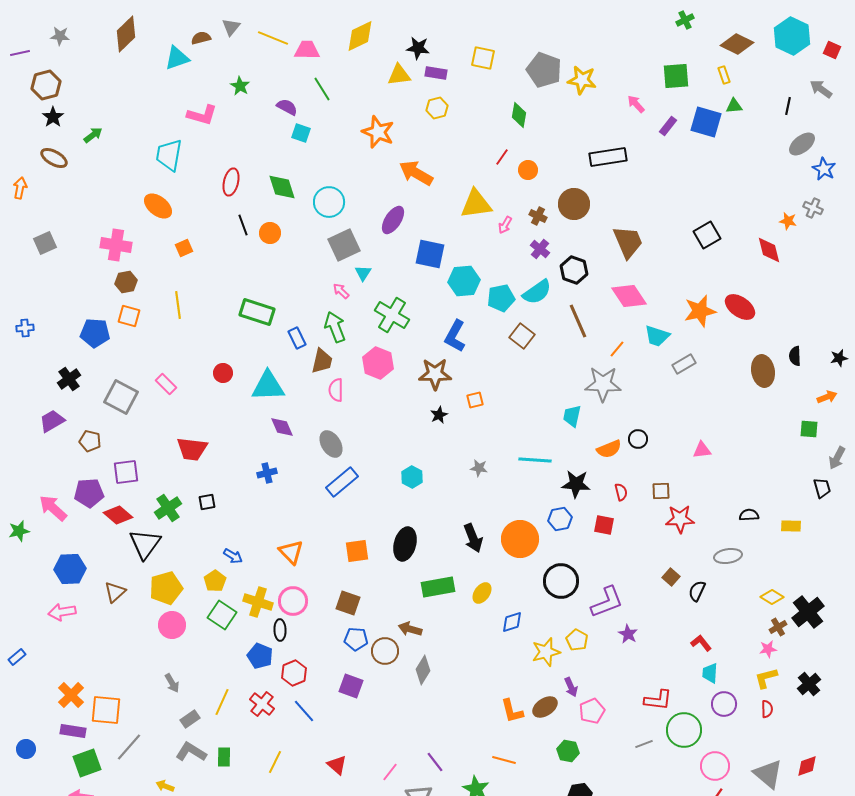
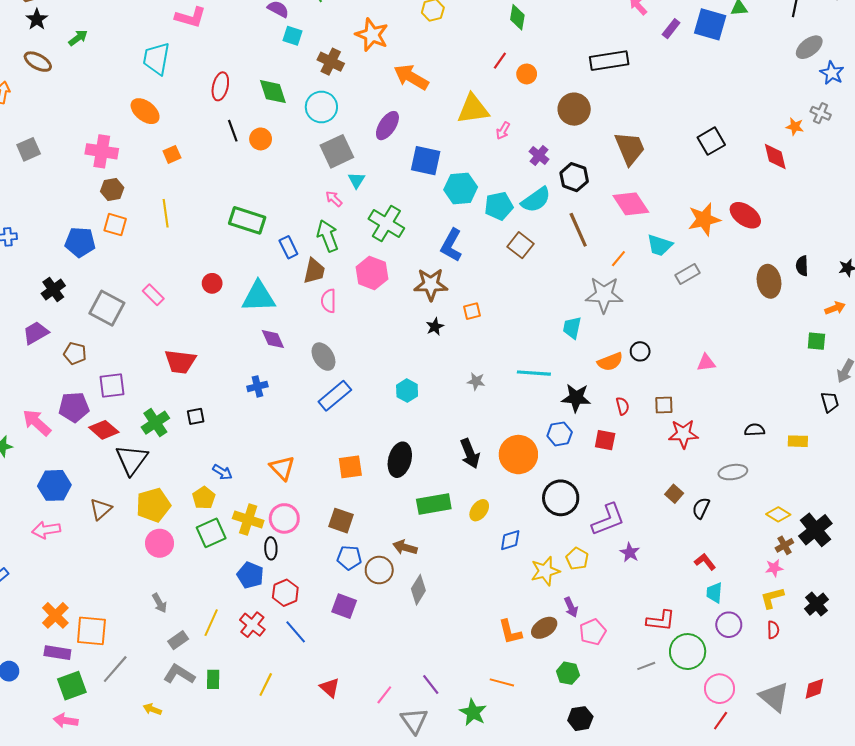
brown cross: (538, 216) -> (331, 62), moved, size x1.4
green square: (222, 615) -> (211, 533), turned 32

